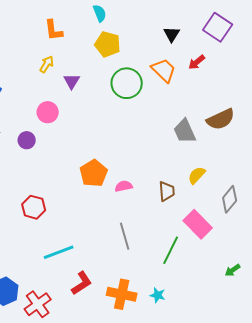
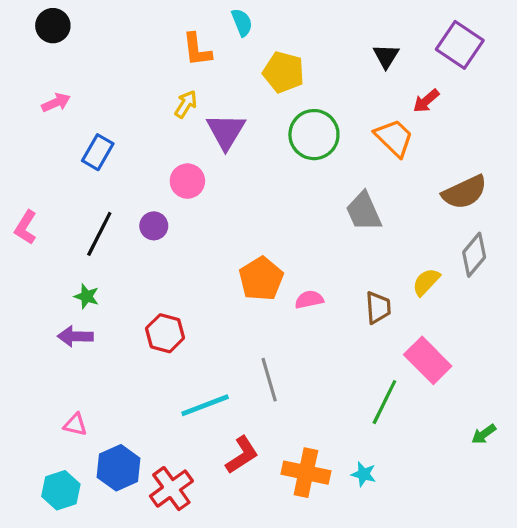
cyan semicircle: (100, 13) -> (242, 22), moved
orange trapezoid: (164, 70) -> (394, 138), moved
purple triangle: (72, 81) -> (226, 131), size x1.5
gray trapezoid: (185, 131) -> (364, 211), moved
gray diamond: (230, 199) -> (474, 255), moved
gray line: (125, 236) -> (269, 380), moved

